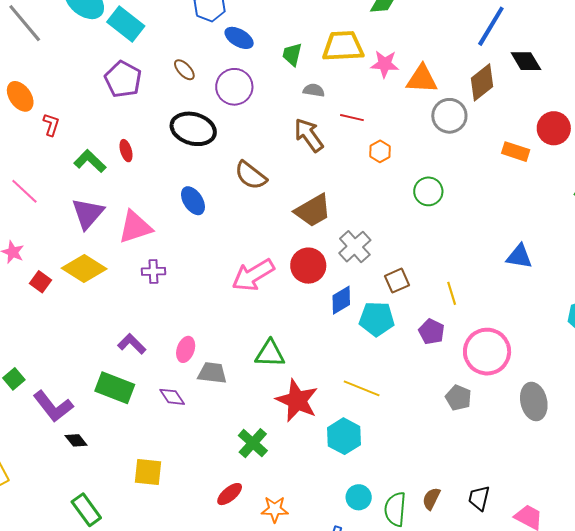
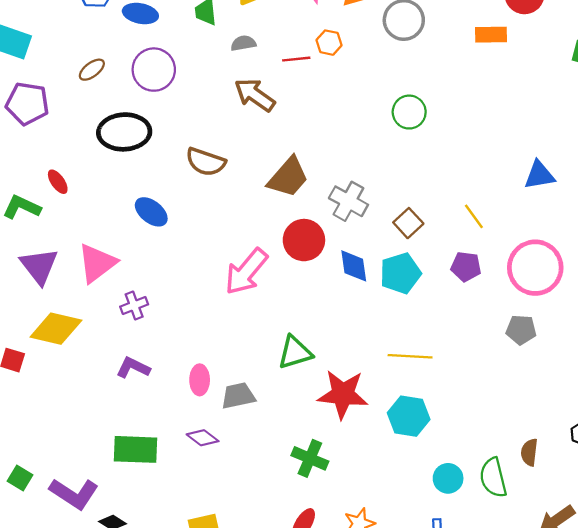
brown ellipse: (184, 70) -> (92, 70), turned -65
orange hexagon: (380, 151) -> (329, 43), moved
blue triangle: (519, 256) -> (539, 175), moved
blue diamond: (341, 300) -> (354, 266), turned -48
purple L-shape: (132, 344) -> (133, 368), moved

